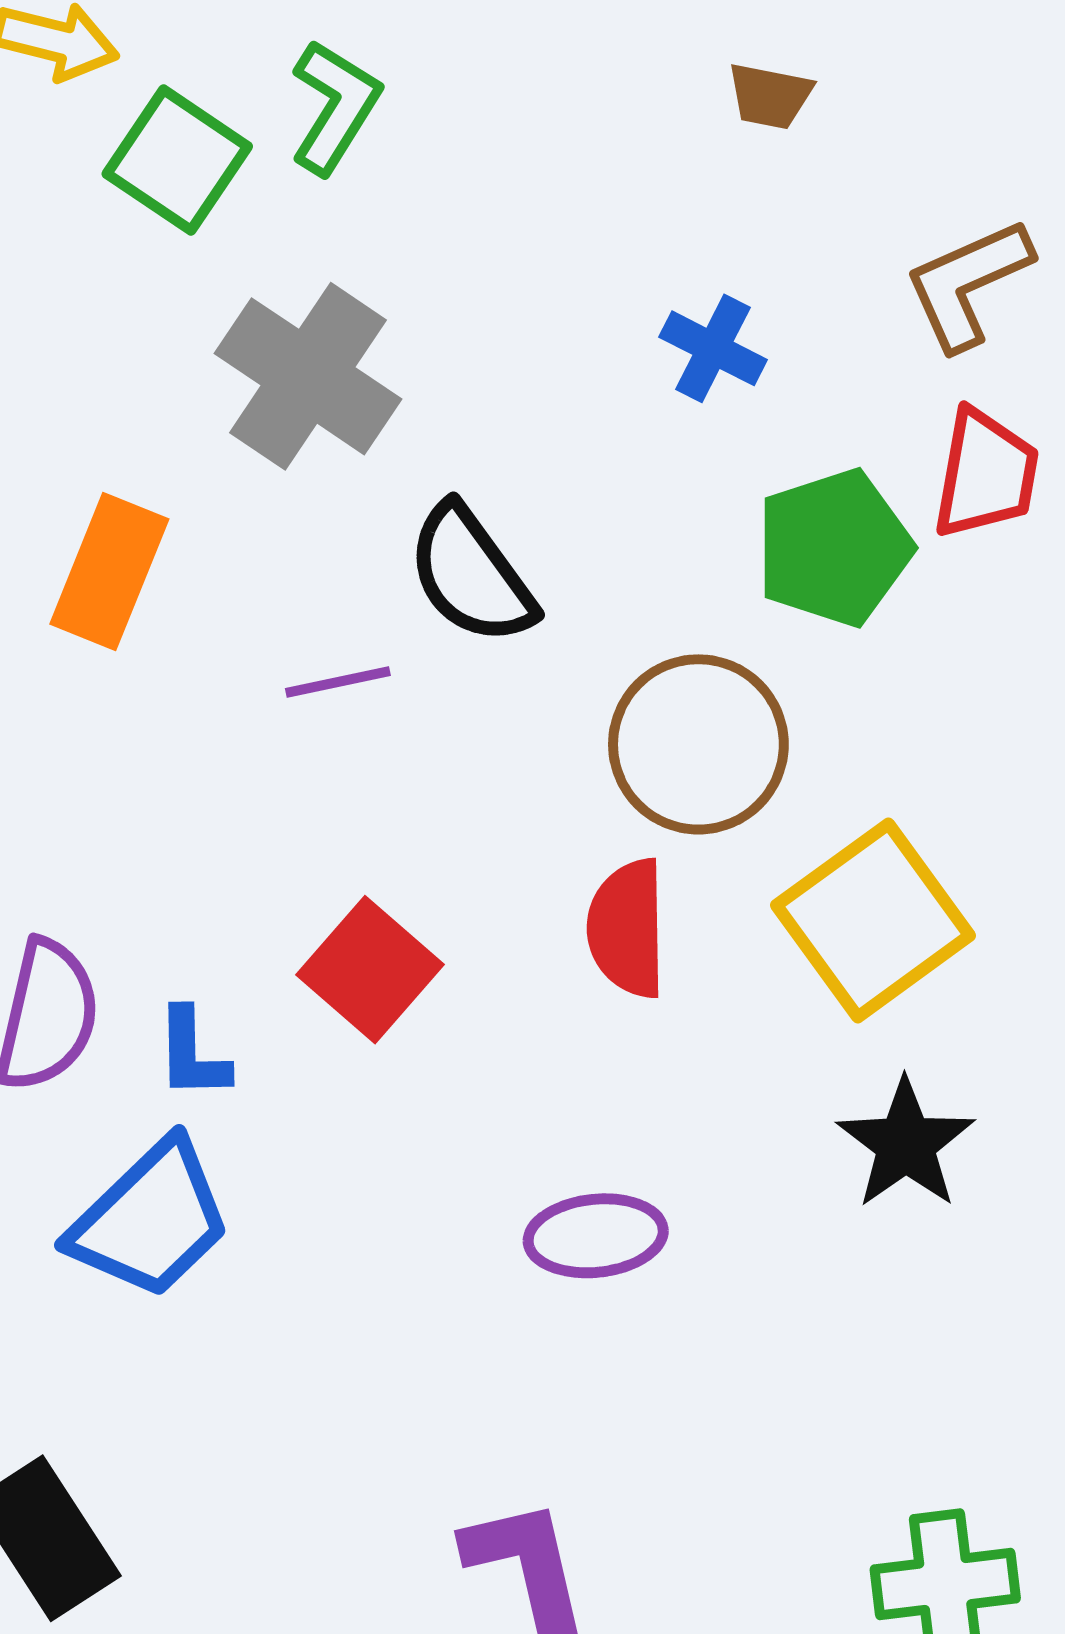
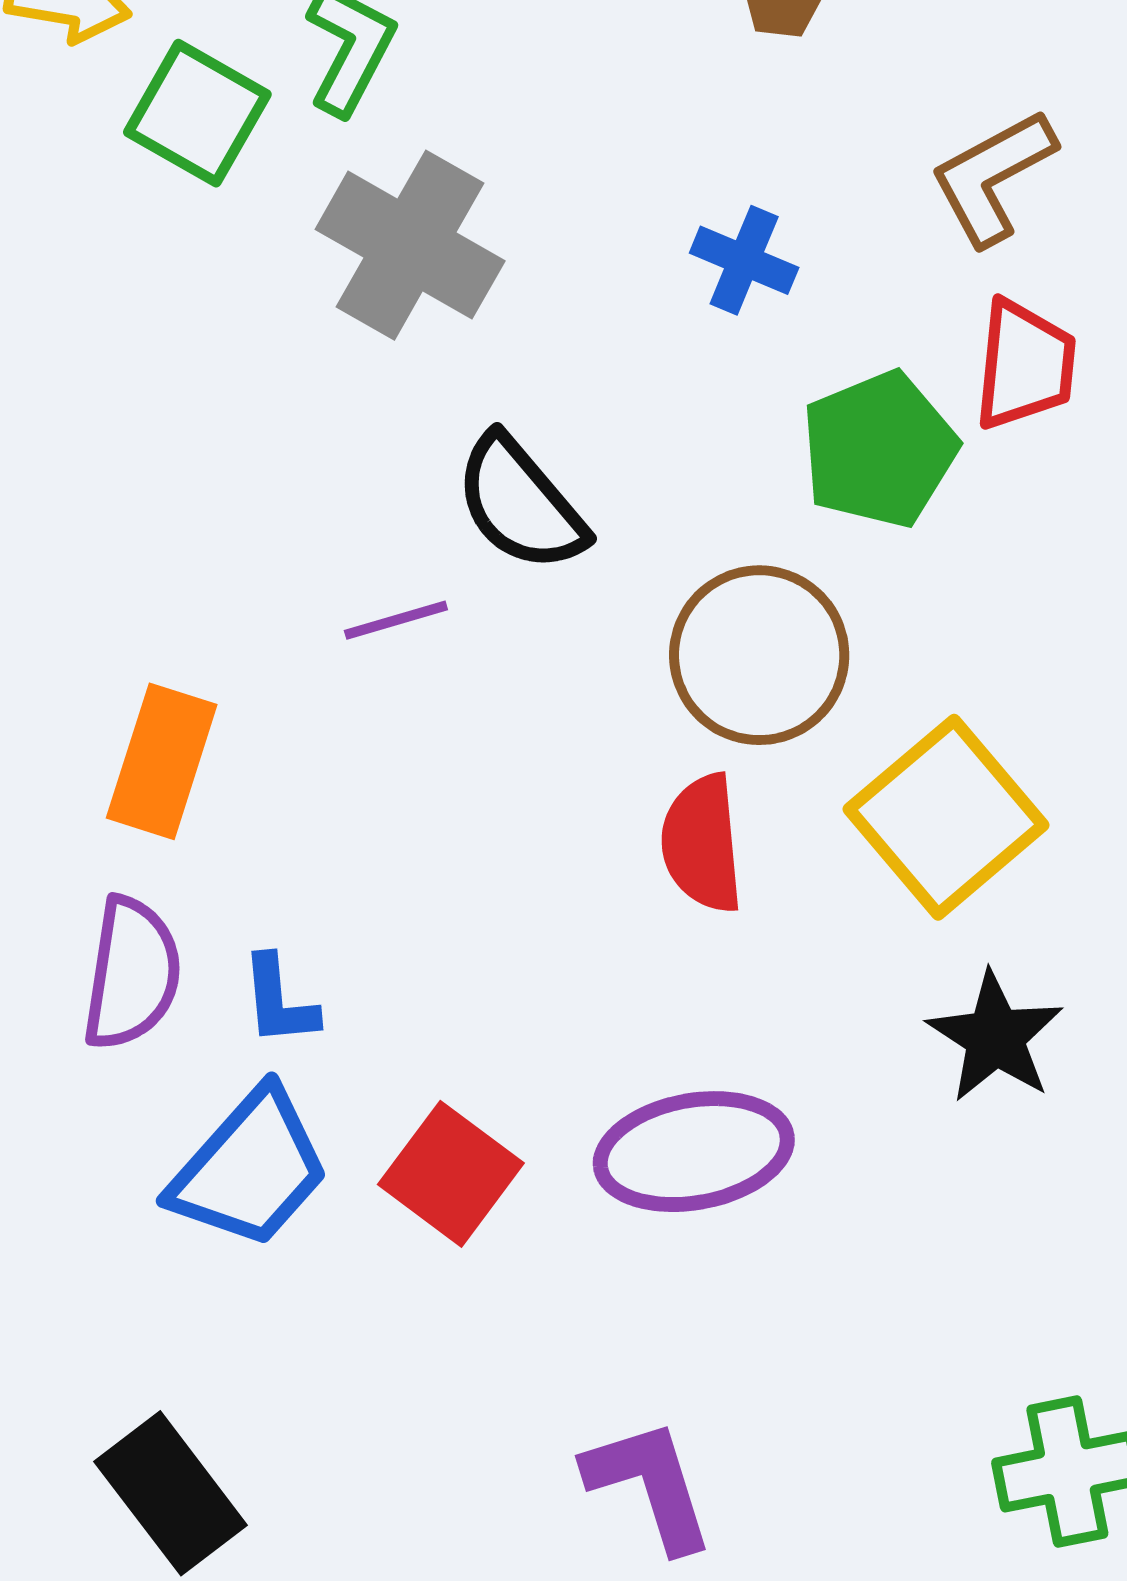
gray cross: (308, 376) -> (410, 245), moved
orange rectangle: (109, 572) -> (162, 761), moved
red square: (370, 970) -> (451, 1174), moved
purple ellipse: (596, 1236) -> (694, 1152), size x1.4

